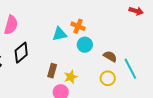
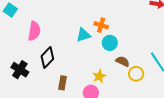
brown semicircle: (110, 56) -> (123, 61), moved
brown rectangle: (52, 71) -> (62, 83), moved

